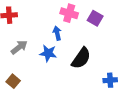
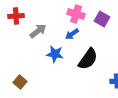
blue arrow: (57, 33) -> (72, 34), moved, turned -112
gray arrow: (19, 47) -> (38, 31), moved

